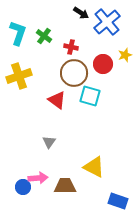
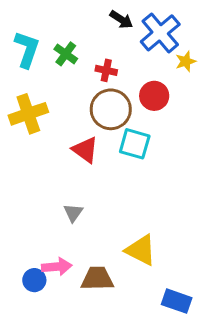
yellow star: (125, 55) -> (186, 61), moved

